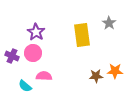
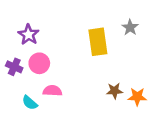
purple star: (36, 32) -> (29, 35), moved
orange star: (115, 71) -> (137, 97), moved

